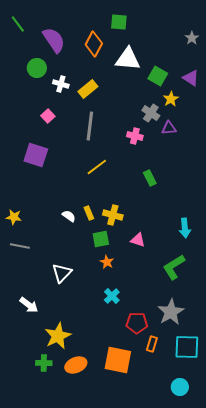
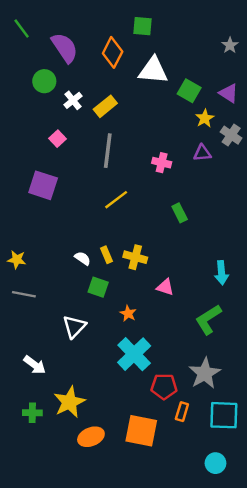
white cross: (61, 84) -> (73, 100), turned 35
gray cross: (151, 113) -> (231, 135), moved
green square: (101, 239) -> (98, 287), moved, turned 30
cyan cross: (112, 296) -> (134, 354), size x1.8
green cross: (44, 363) -> (32, 413), moved

